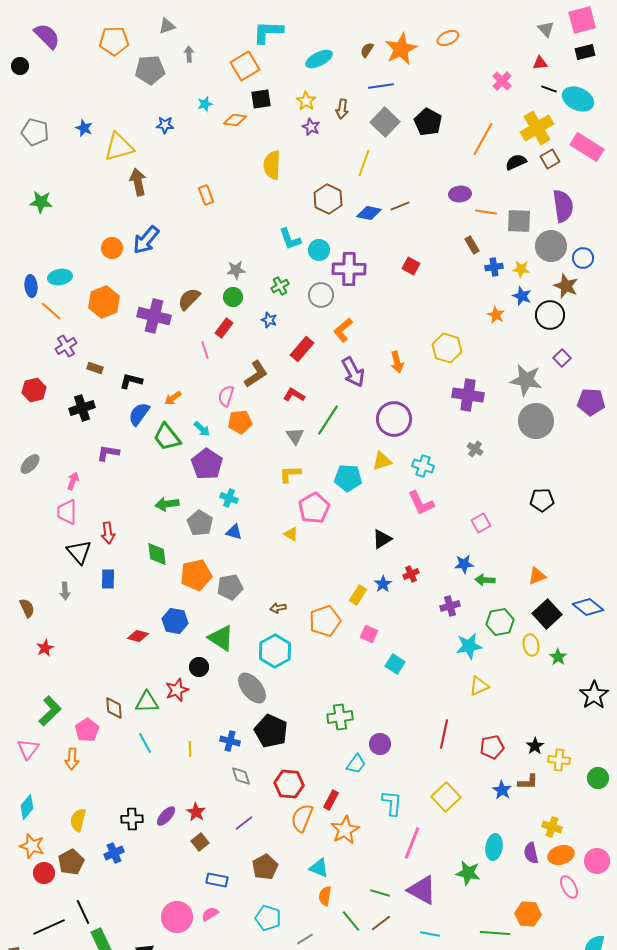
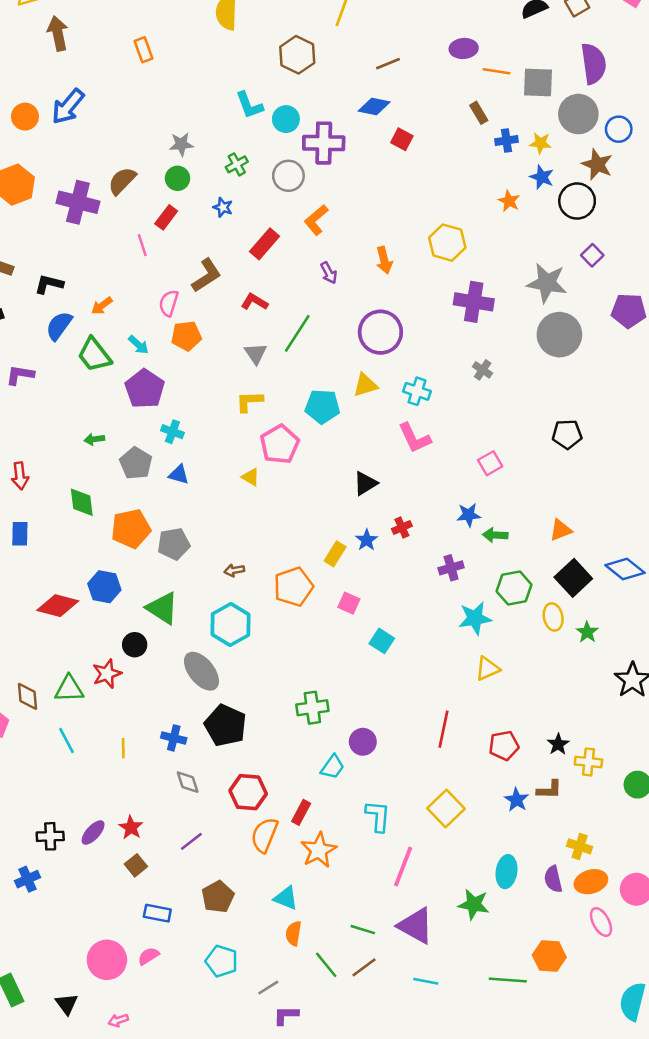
blue diamond: (369, 213) -> (374, 106), moved
purple arrow: (353, 372) -> (329, 273), size x0.6
green arrow: (167, 504) -> (94, 439), size x0.7
red diamond: (138, 636) -> (58, 606), size x1.5

